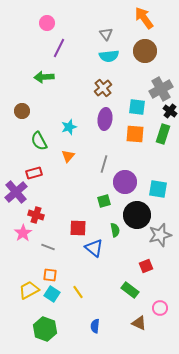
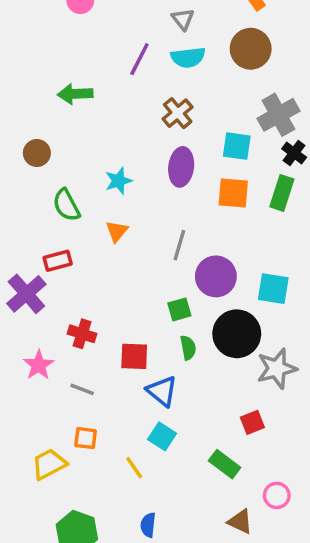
purple line: (59, 48) -> (139, 59), moved
red cross: (36, 215) -> (82, 334), moved
green semicircle: (115, 230) -> (188, 348), moved
cyan square: (52, 294) -> (162, 436), moved
blue semicircle: (95, 326) -> (148, 525), moved

